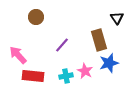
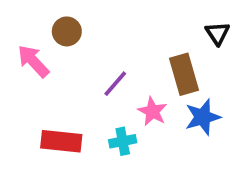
pink arrow: (18, 55) -> (33, 61), moved
pink star: (85, 71) -> (152, 111), moved

